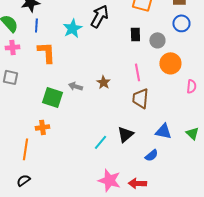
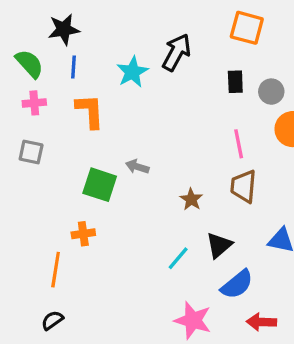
brown star: (103, 82) -> (191, 199), moved
blue semicircle: (151, 155) -> (237, 284), moved, size x1.5
red arrow: (137, 183) -> (261, 322), moved

